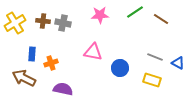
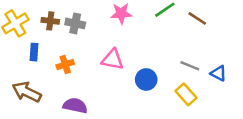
blue rectangle: (32, 54) -> (34, 52), moved
orange cross: (51, 63) -> (65, 65), moved
yellow rectangle: (152, 80) -> (186, 94), turned 30

